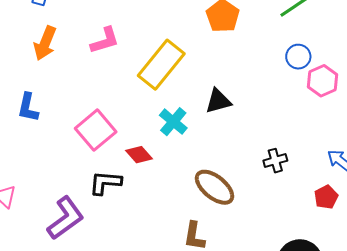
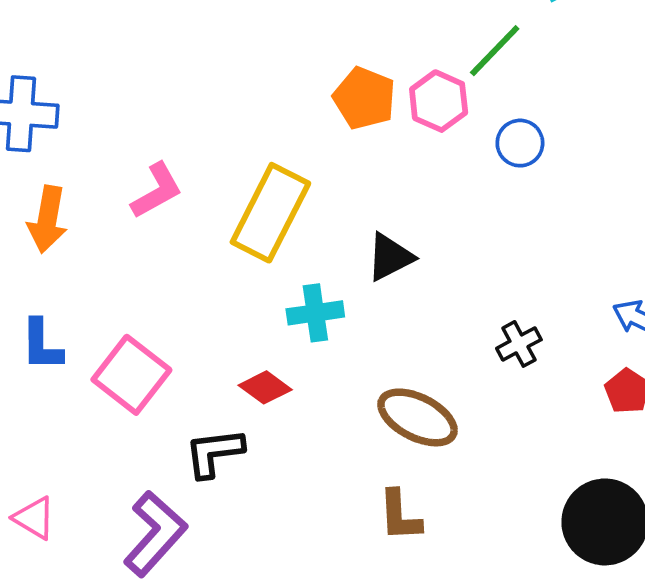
pink hexagon: (322, 81) -> (439, 101), moved
cyan cross: (173, 122) -> (315, 313), turned -36
pink square: (96, 130) -> (131, 375), moved

